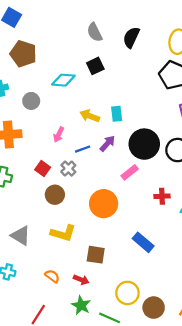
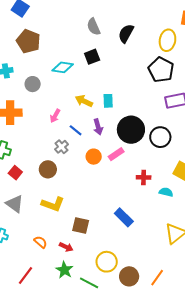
purple arrow: (107, 143) -> (98, 127), turned 119
blue line: (83, 149) -> (76, 130), turned 56
red square: (43, 168) -> (15, 173), moved
orange circle: (104, 204) -> (94, 157), moved, size x0.6

